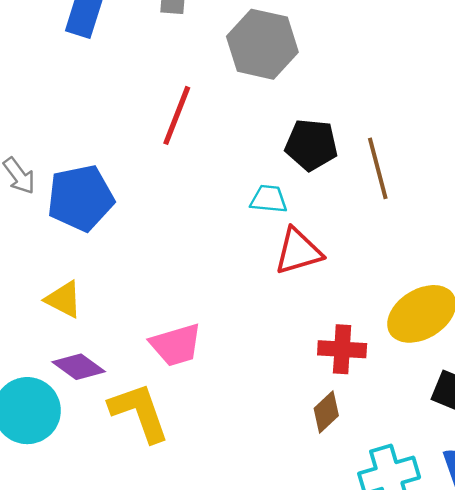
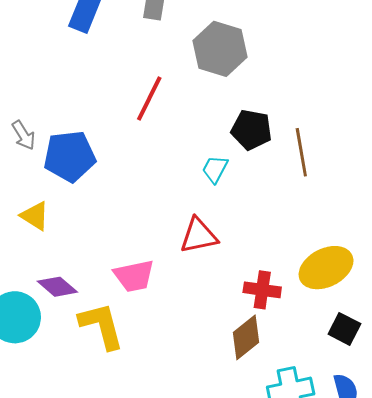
cyan trapezoid: (269, 199) -> (215, 169), turned -72
red triangle: (298, 251) -> (199, 236), moved
yellow triangle: (64, 299) -> (35, 216), moved
brown diamond: (326, 412) -> (246, 337), size x1.4

